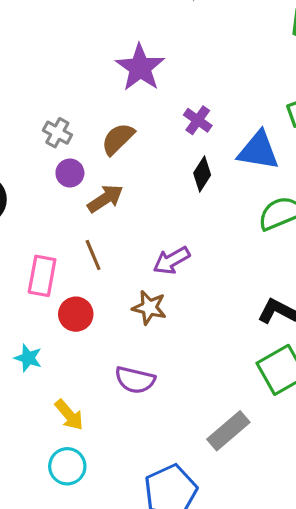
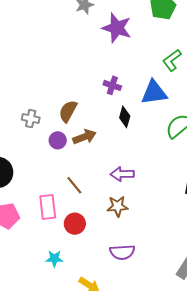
purple star: (140, 68) -> (117, 28), moved
purple circle: (70, 173) -> (58, 140), moved
brown arrow: (105, 199) -> (84, 137), moved, turned 30
purple arrow: (171, 260) -> (122, 174), turned 45

